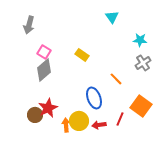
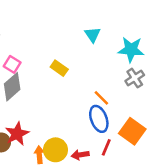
cyan triangle: (112, 17) -> (93, 35), moved
cyan star: (140, 40) -> (131, 50), size x1.5
blue ellipse: (94, 98) -> (99, 119), moved

